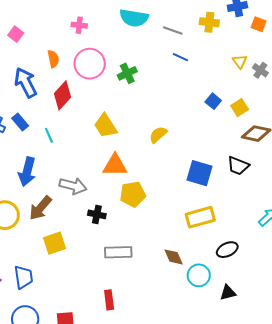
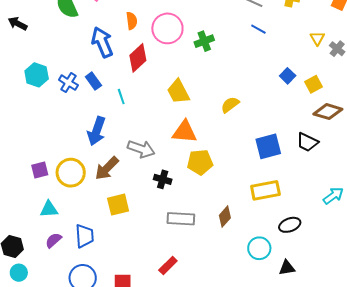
blue square: (200, 173) -> (268, 146), turned -36
brown diamond: (174, 257) -> (225, 217), moved, turned 60
red rectangle: (109, 300) -> (168, 266), turned 48

